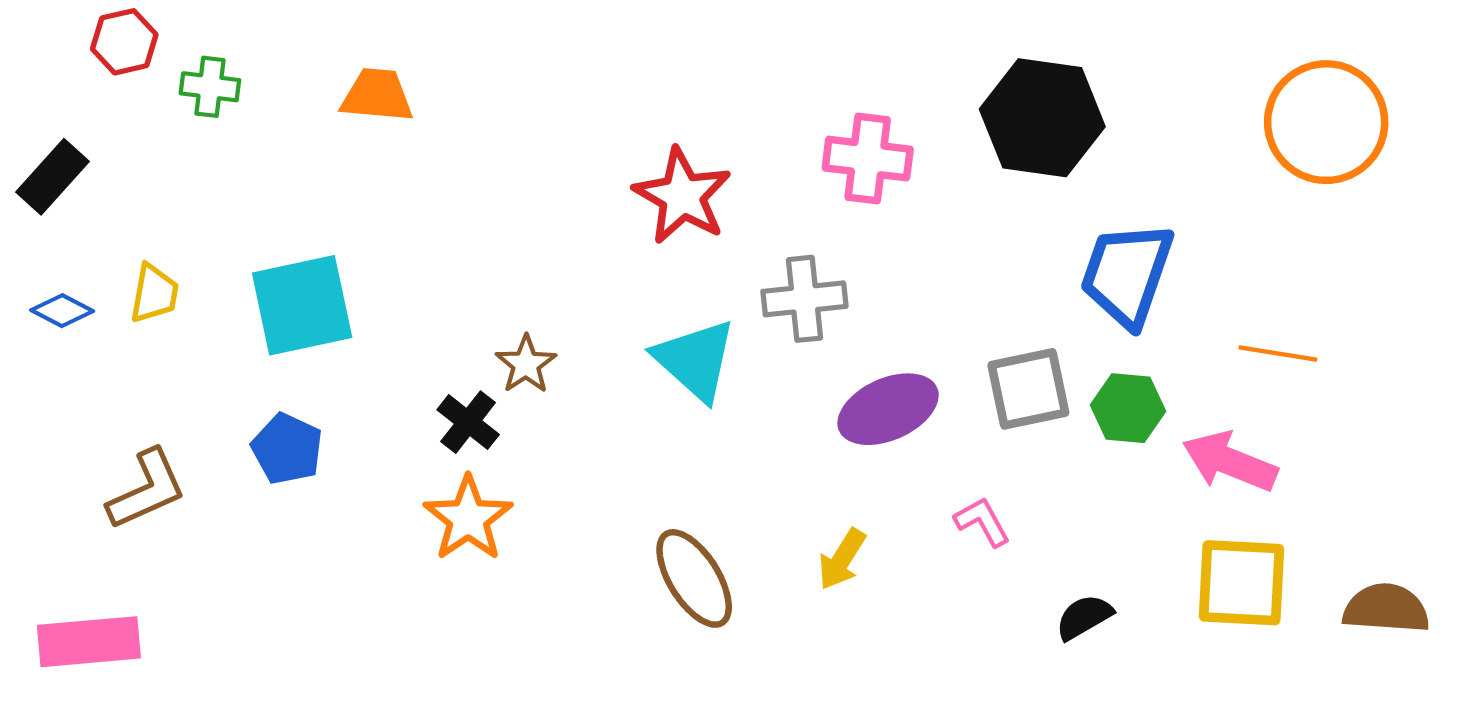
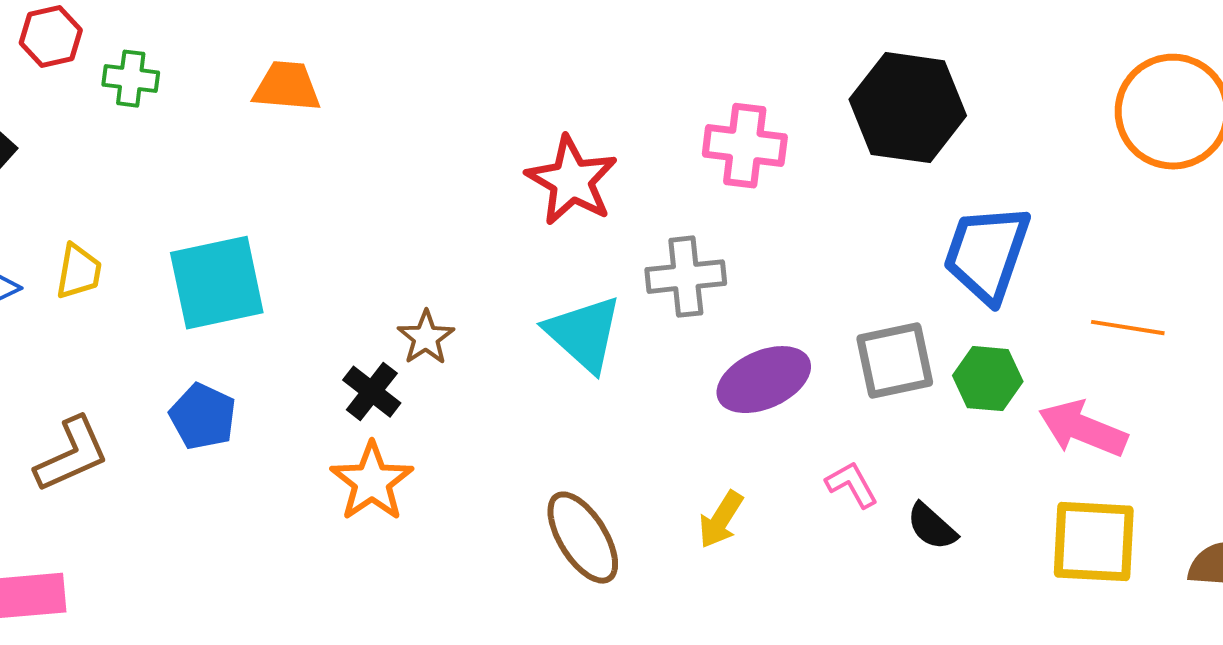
black semicircle: (1084, 617) -> (932, 527), moved, turned -108

